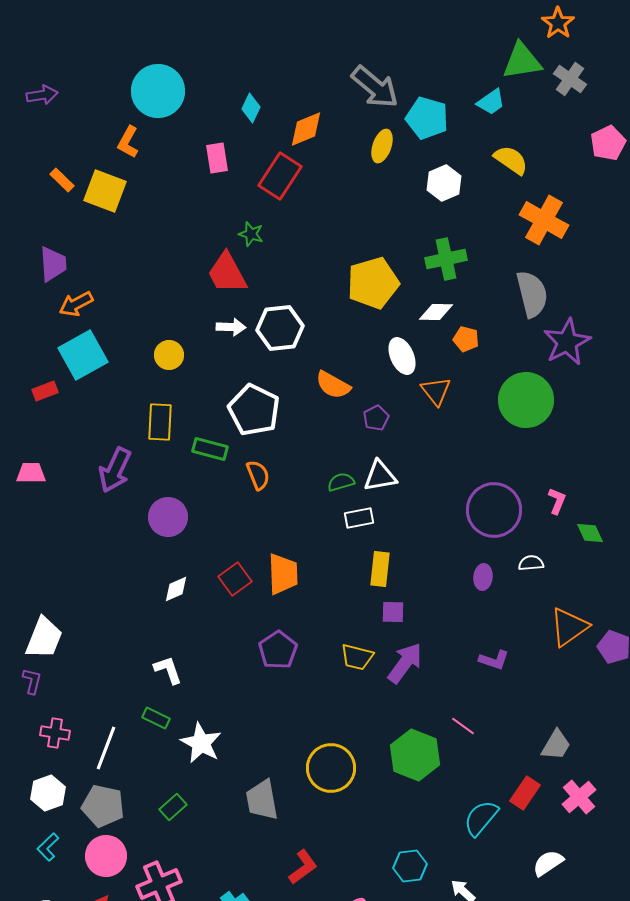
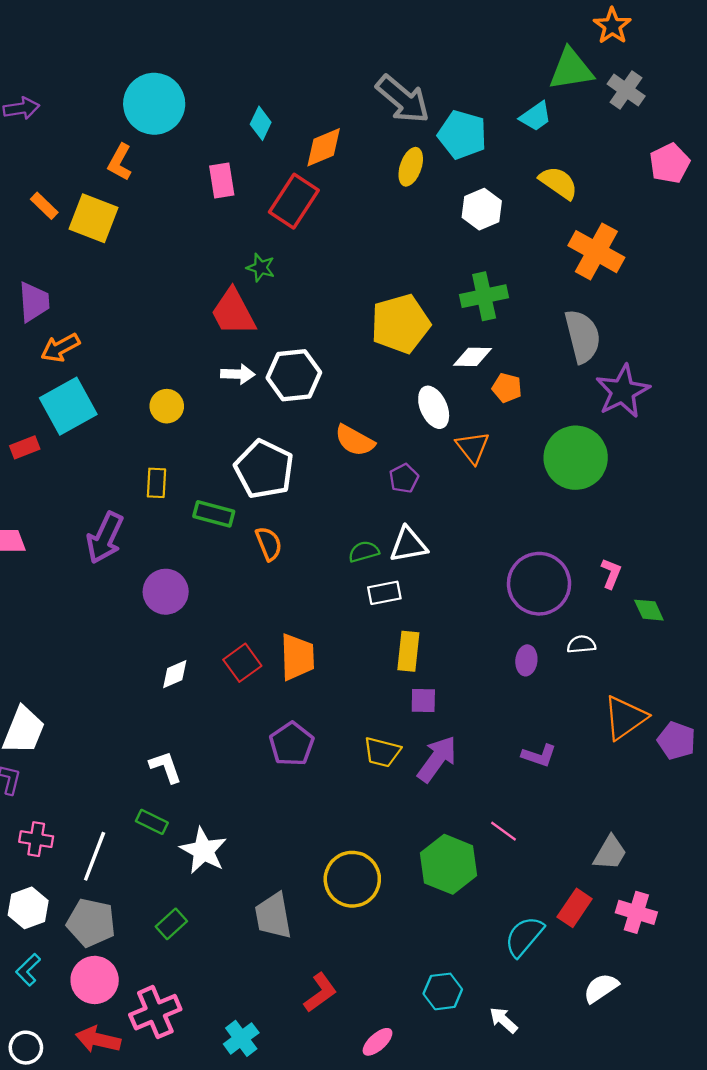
yellow rectangle: (160, 422) -> (156, 483), size x0.7
pink cross: (579, 797) -> (636, 912), turned -32

